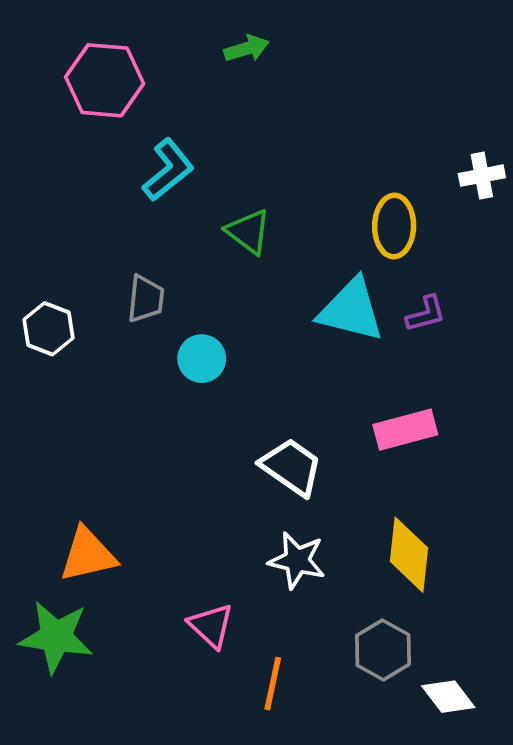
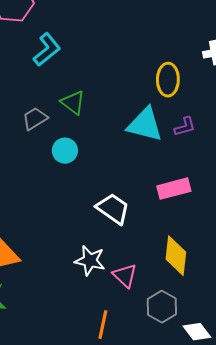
green triangle: (248, 232) -> (73, 103), moved
gray trapezoid: (146, 299) -> (35, 119), turned -128
white star: (297, 560) -> (90, 261), moved
pink triangle: (211, 626) -> (125, 276), moved

